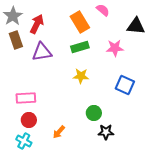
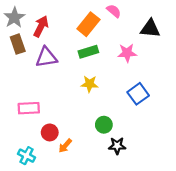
orange rectangle: (80, 22) -> (88, 24), turned 70
blue square: (125, 85) -> (138, 94), turned 30
red circle: (29, 120) -> (50, 132), moved

